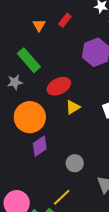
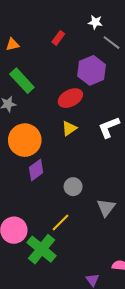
orange triangle: (39, 25) -> (13, 44), moved, turned 48
red ellipse: (59, 86) -> (70, 98), moved

